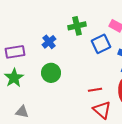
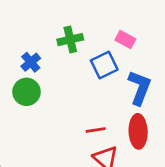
green circle: (51, 73) -> (26, 92), moved

